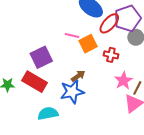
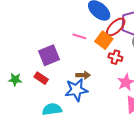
orange square: (88, 44) -> (104, 40), moved, turned -30
brown arrow: (78, 76) -> (83, 75), turned 32
red rectangle: (35, 82) -> (41, 78), size x0.6

